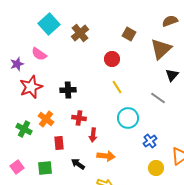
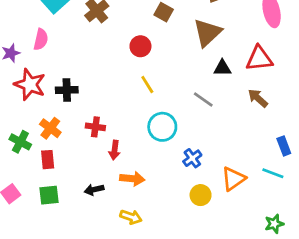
pink semicircle: (39, 54) -> (41, 39), turned -112
black triangle: (172, 75) -> (222, 68), turned 48
red star: (31, 87) -> (30, 84), turned -30
black cross: (68, 90) -> (67, 90), moved
red rectangle: (59, 143) -> (48, 160), moved
black arrow: (78, 164) -> (94, 190), turned -48

